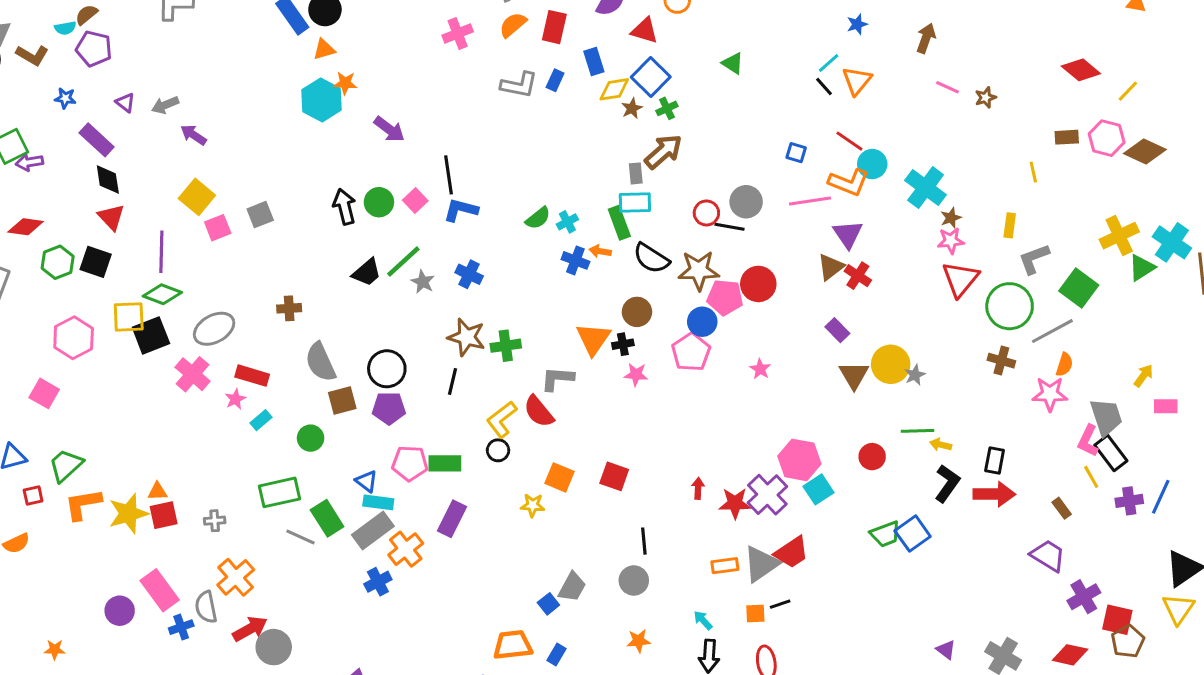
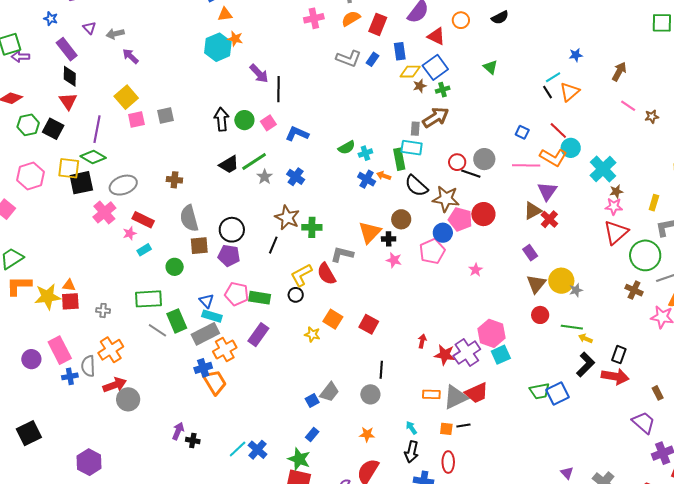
black line: (449, 175) -> (278, 89), moved
red circle: (872, 457) -> (540, 315), moved
orange trapezoid: (513, 645) -> (215, 382), moved, turned 56

